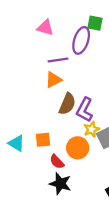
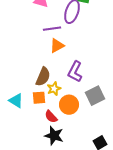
orange triangle: (53, 80) -> (57, 46), moved
brown semicircle: (67, 104) -> (43, 77), moved
yellow star: (92, 129) -> (54, 89), moved

